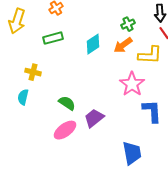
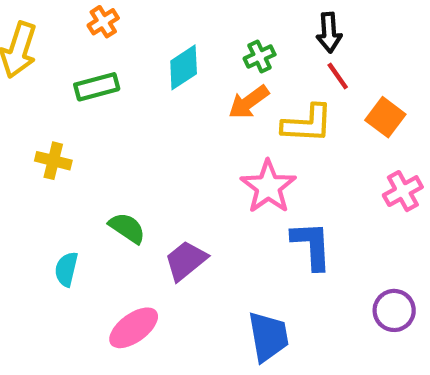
cyan diamond: (93, 44) -> (184, 67), moved
cyan semicircle: (23, 97) -> (66, 269), moved
pink ellipse: (65, 130) -> (134, 328), moved

